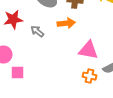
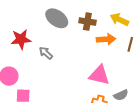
orange arrow: (66, 23) -> (106, 39), moved

